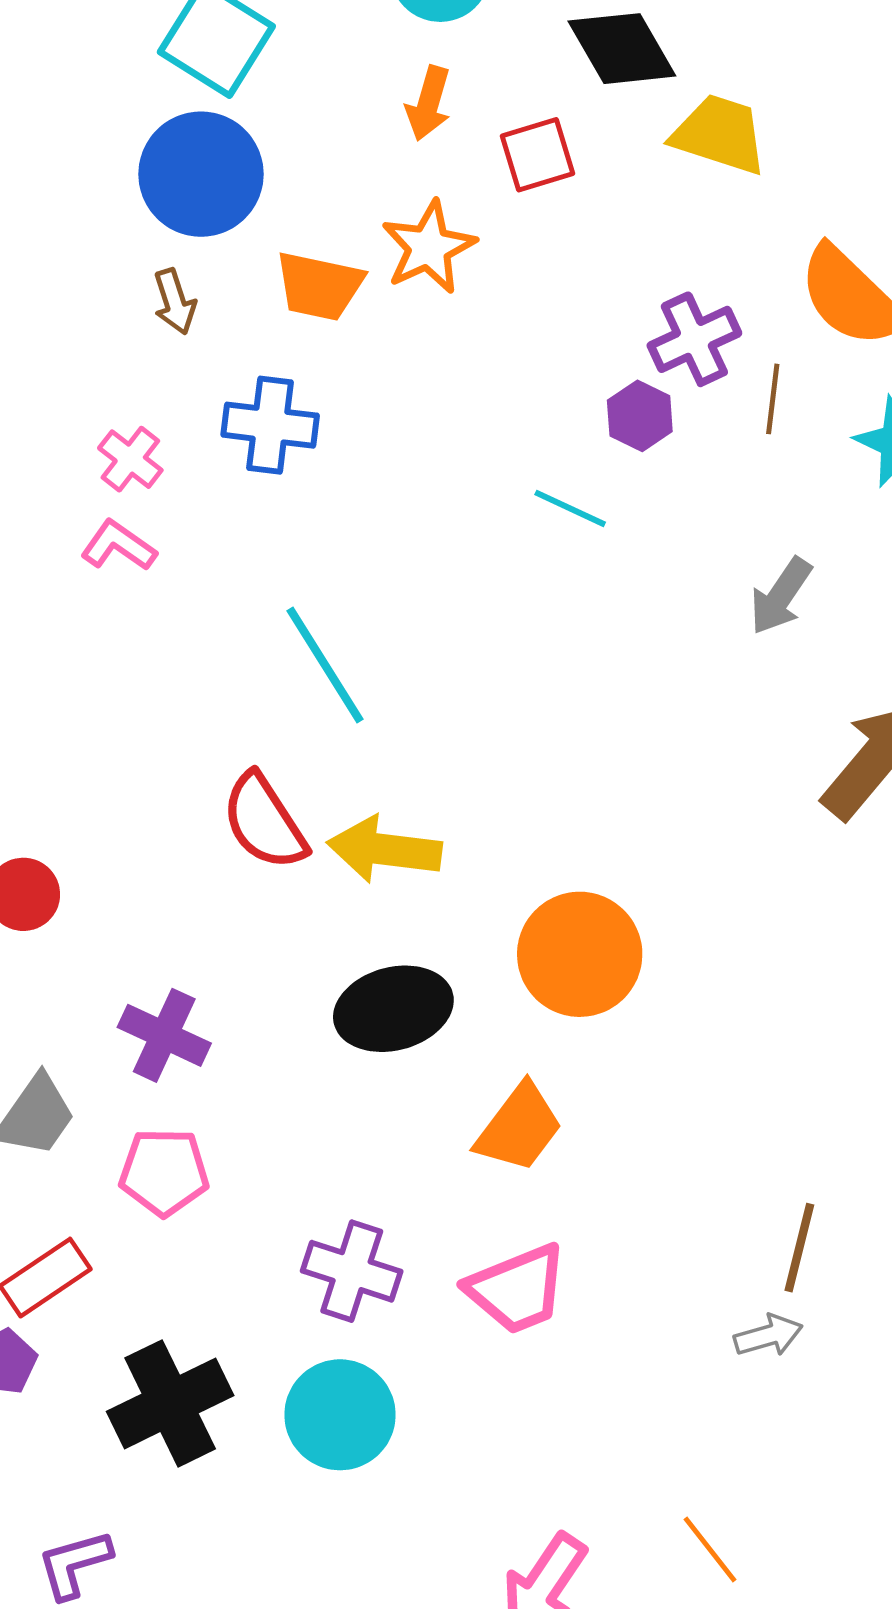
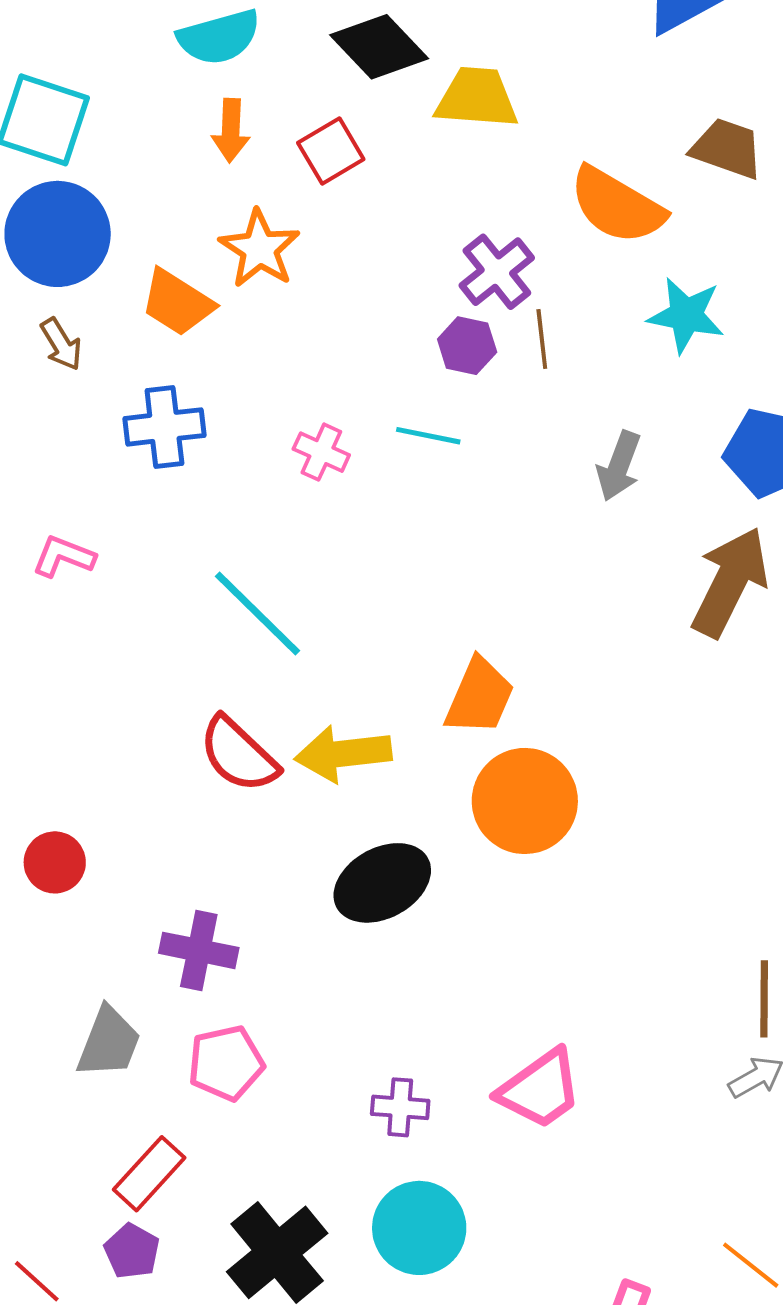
orange trapezoid: (319, 286) -> (177, 303), turned 34
brown line: (773, 399) -> (542, 339), moved
pink cross: (130, 459) -> (321, 452), moved
orange trapezoid: (519, 1128) -> (479, 697), moved
purple cross: (352, 1271) -> (400, 1107), size x0.7

